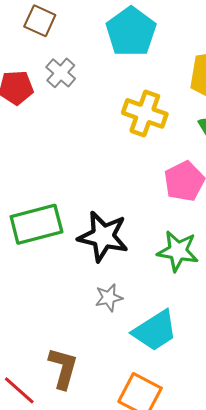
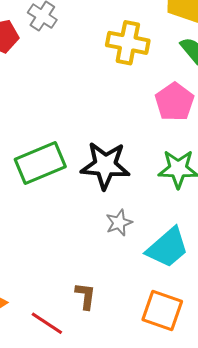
brown L-shape: (63, 368) -> (85, 296), size x0.7

